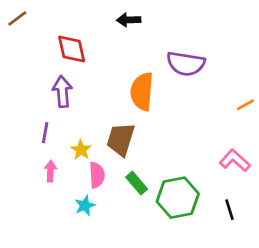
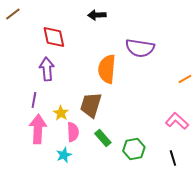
pink arrow: (50, 171) -> (38, 129), size x1.8
green hexagon: (178, 198) -> (134, 149), size x0.7

